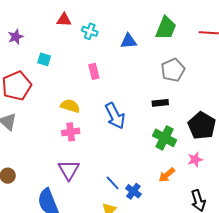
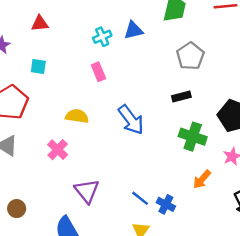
red triangle: (64, 20) -> (40, 24), moved
cyan cross: (90, 31) -> (102, 37), moved, turned -35
pink cross: (71, 132) -> (58, 150), moved, turned -30

